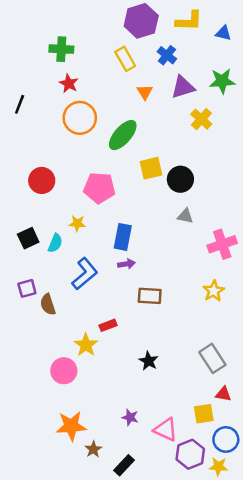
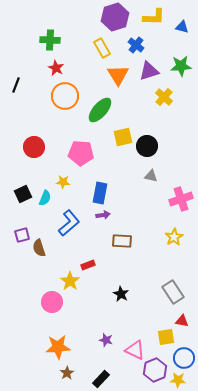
orange triangle: (145, 92) -> (118, 75), size x1.6
brown star: (93, 449) -> (67, 373), moved

